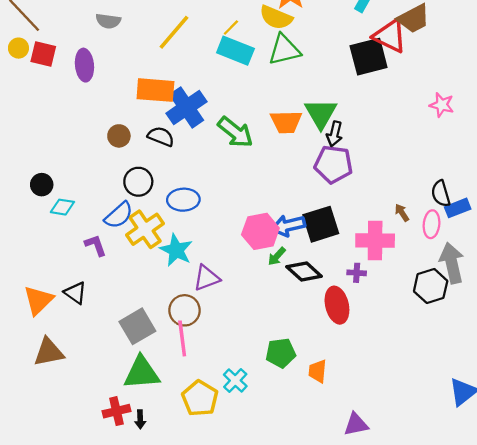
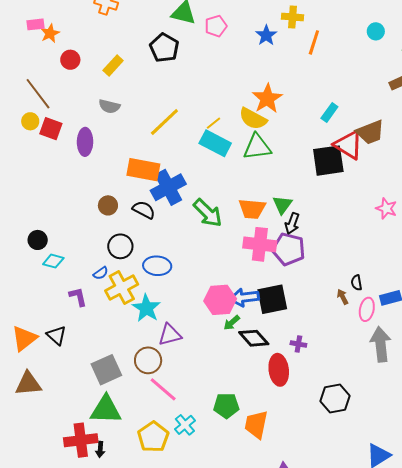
green triangle: (321, 113) -> (282, 205), size x0.7
black semicircle: (441, 194) -> (357, 283), moved, size x0.7
blue semicircle: (119, 215) -> (101, 273), size x0.6
pink cross: (375, 241) -> (260, 244), moved
black hexagon: (431, 286) -> (335, 399), moved
pink line: (182, 338) -> (163, 389), moved, turned -48
orange trapezoid: (318, 371) -> (256, 424), size x1.4
red cross: (116, 411) -> (81, 440), size x1.4

